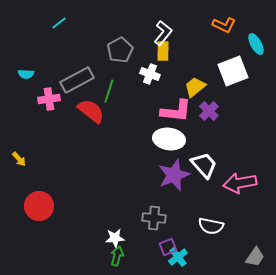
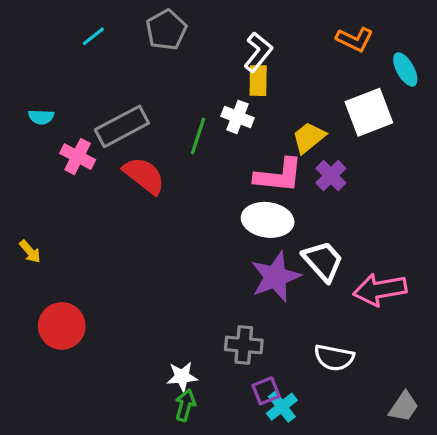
gray pentagon: (120, 50) -> (166, 30), moved
green line: (109, 91) -> (198, 136), moved
pink cross: (49, 99) -> (78, 157), turned 35

